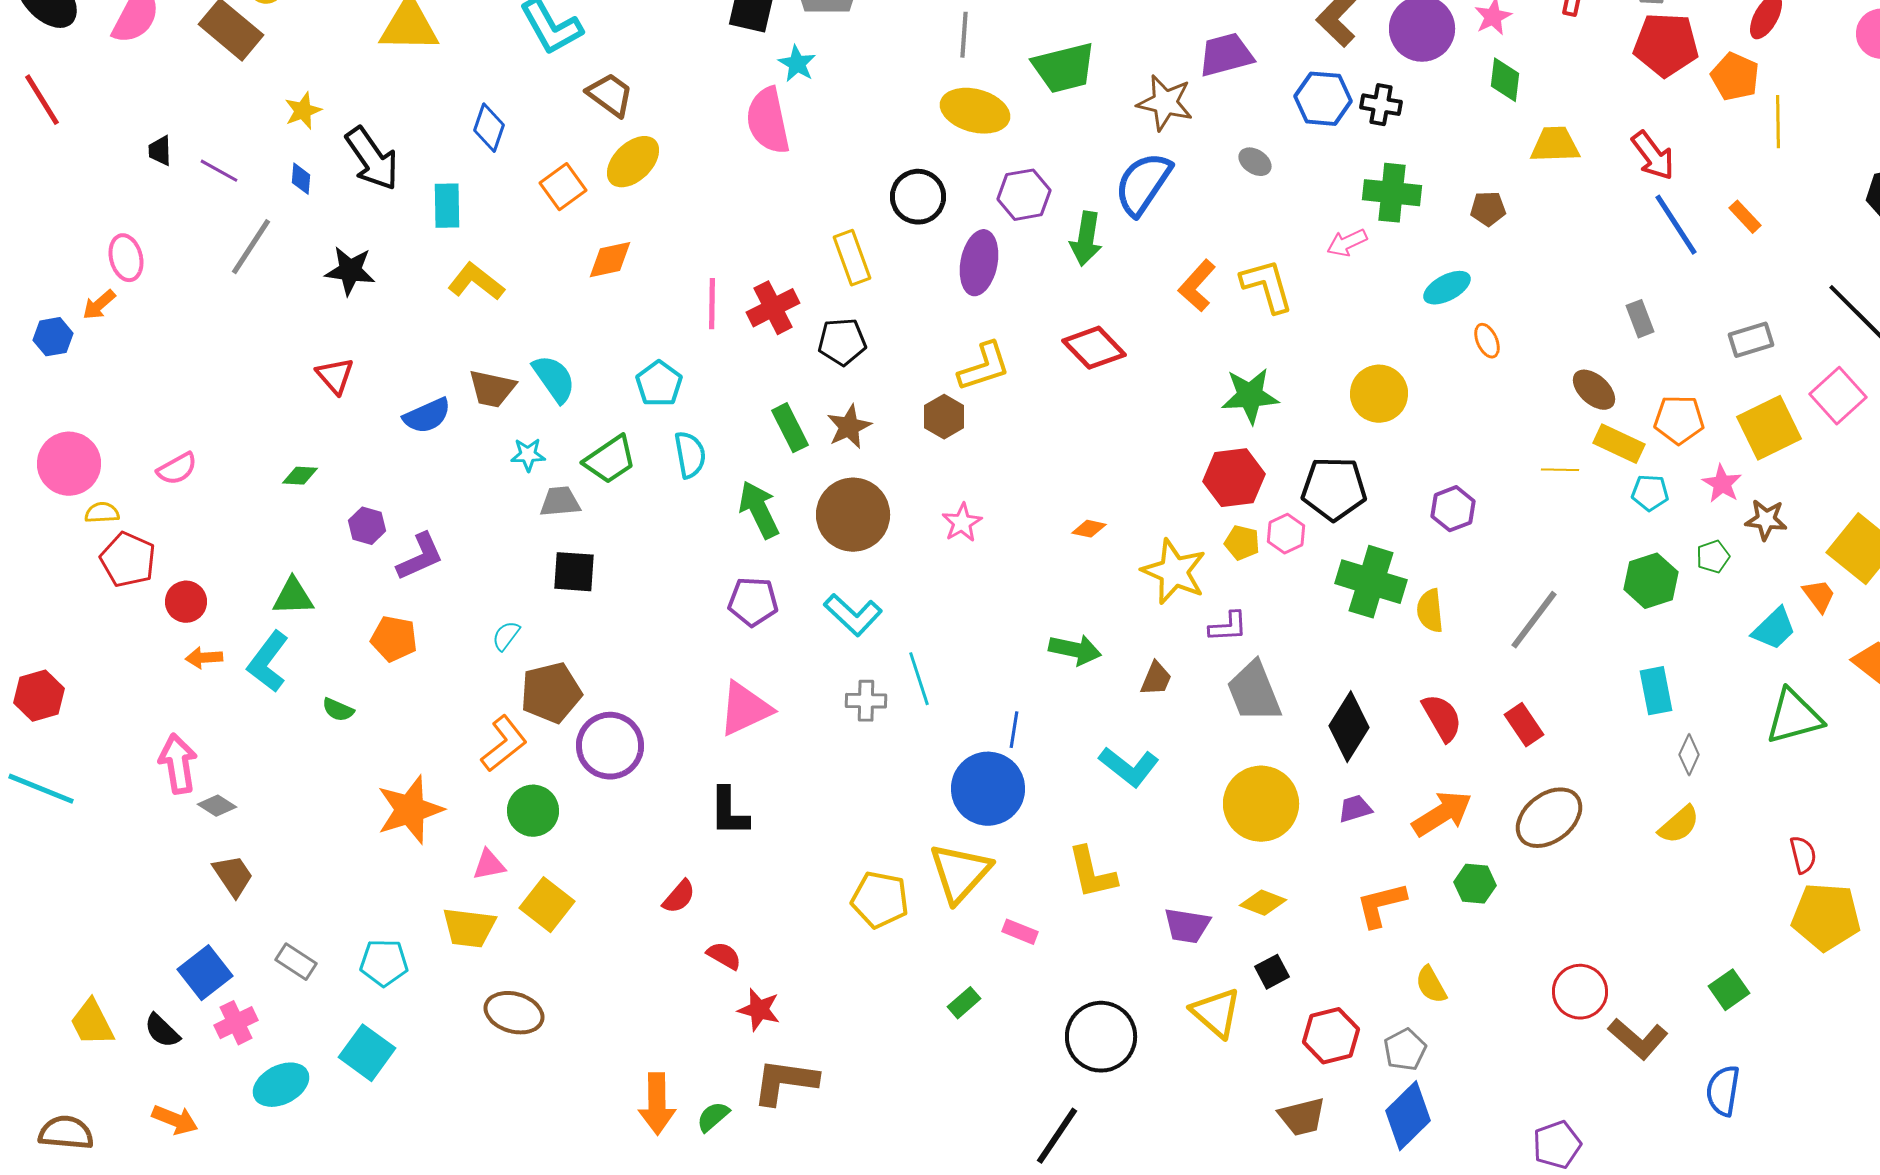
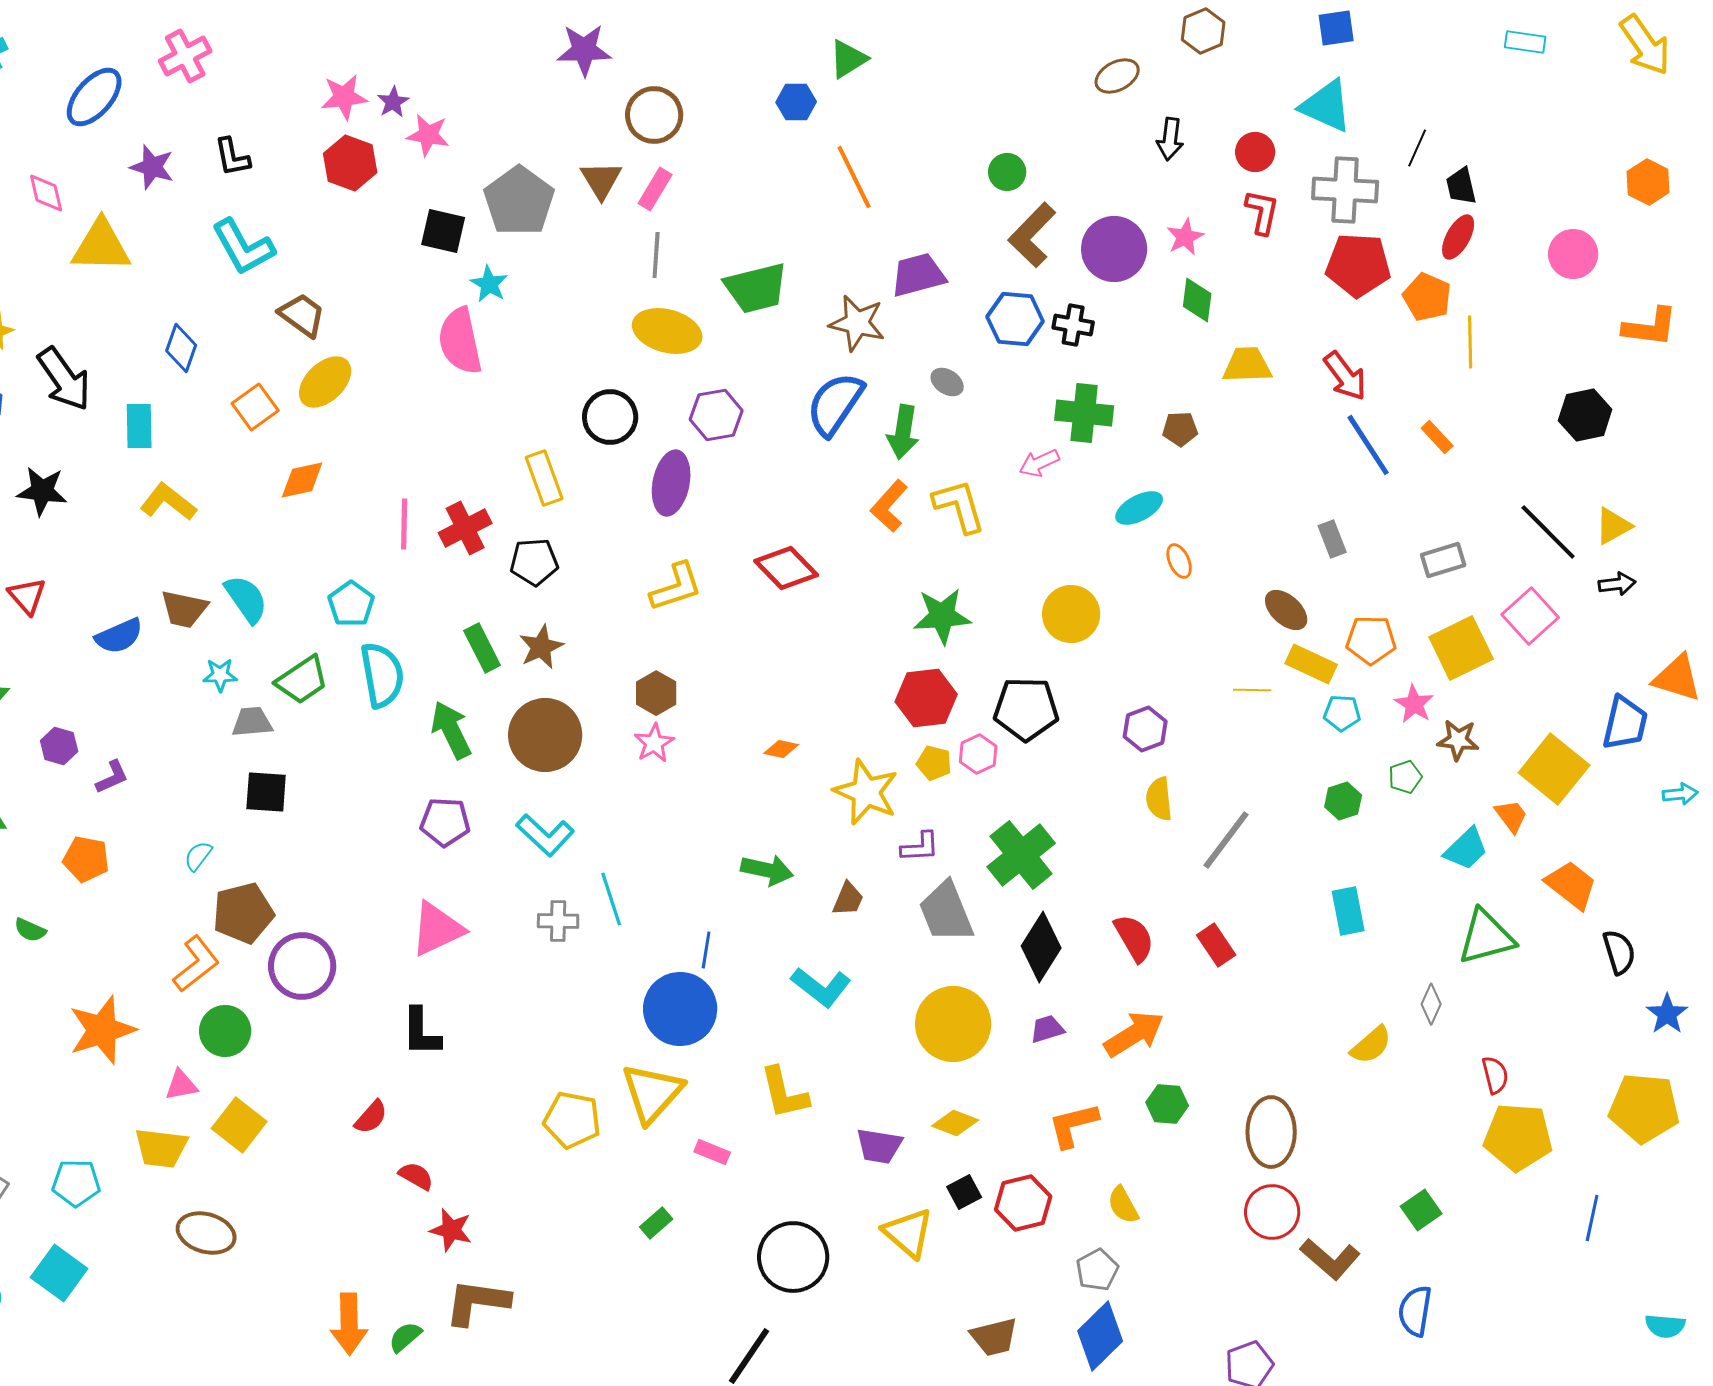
green arrow: (1086, 239) -> (903, 432), moved
brown hexagon: (944, 417) -> (656, 693), moved
cyan semicircle: (690, 455) -> (382, 675), size x1.4
purple L-shape: (420, 557) -> (112, 777), size x0.7
green hexagon: (1651, 581) -> (1343, 801), size x0.7
green cross: (1371, 582) -> (1021, 855), moved, turned 34
yellow semicircle: (1430, 611) -> (1159, 799), moved
gray diamond: (1689, 755) -> (1431, 1004), moved
brown ellipse: (1549, 818) -> (1271, 1132), moved, turned -52
red hexagon: (1331, 1036) -> (1023, 1203), moved

